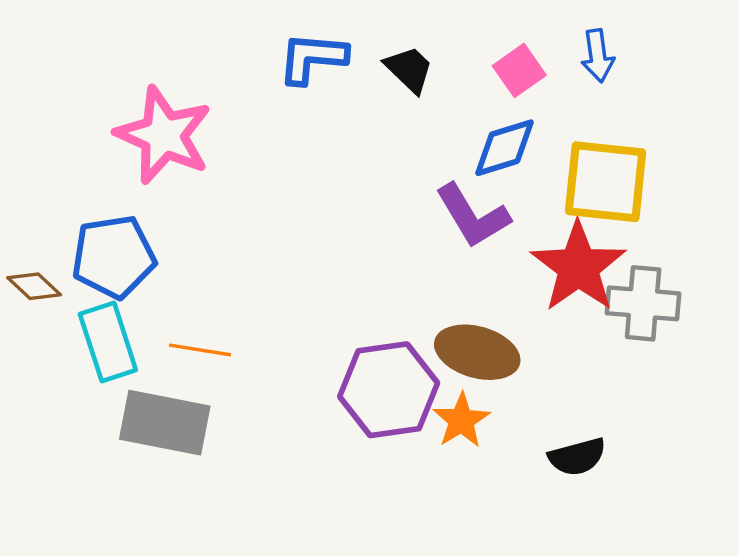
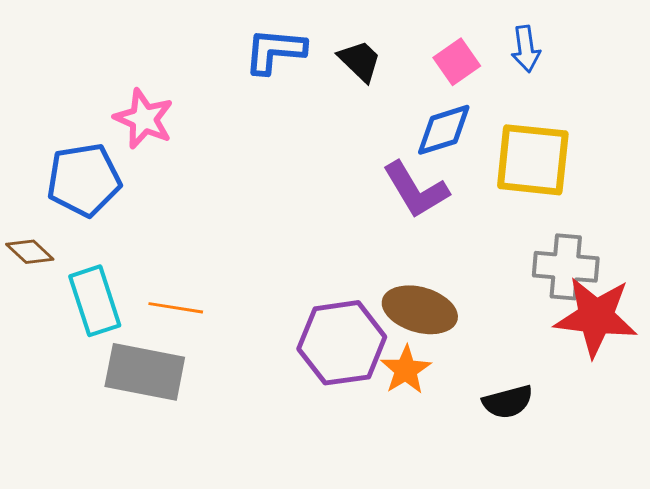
pink star: (164, 135) -> (144, 119), size x0.7
blue pentagon: (114, 257) -> (84, 180), moved
red star: (578, 267) -> (596, 317), moved, turned -30

